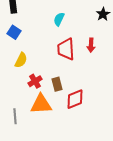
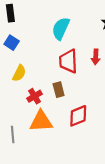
cyan semicircle: (59, 19) -> (61, 28), size x1.5
brown rectangle: (57, 84) -> (59, 90), moved

